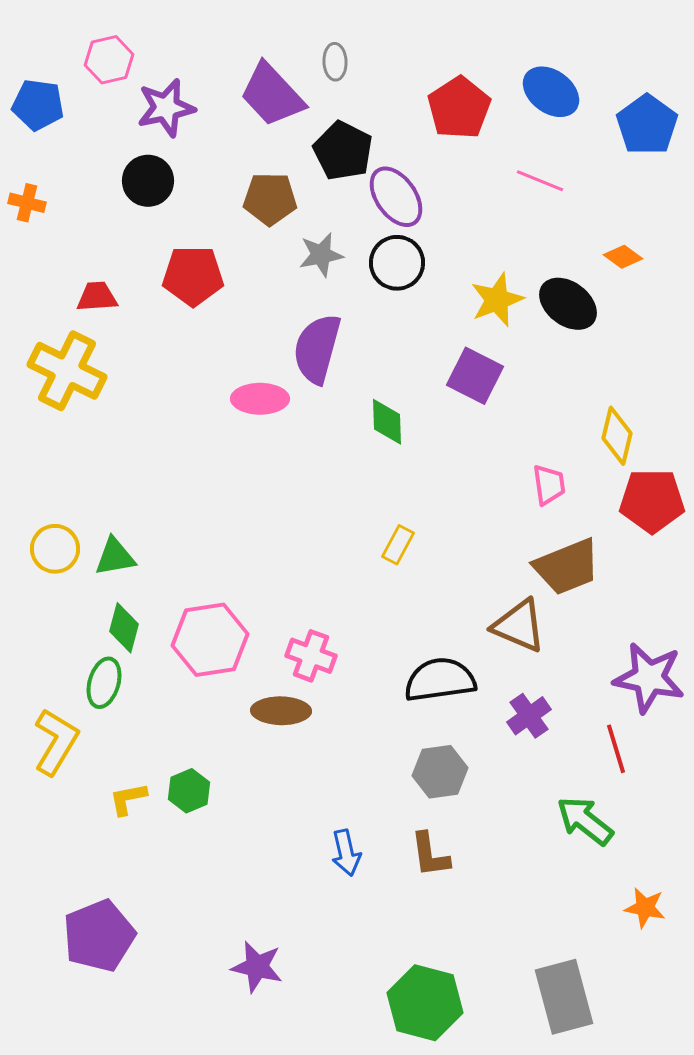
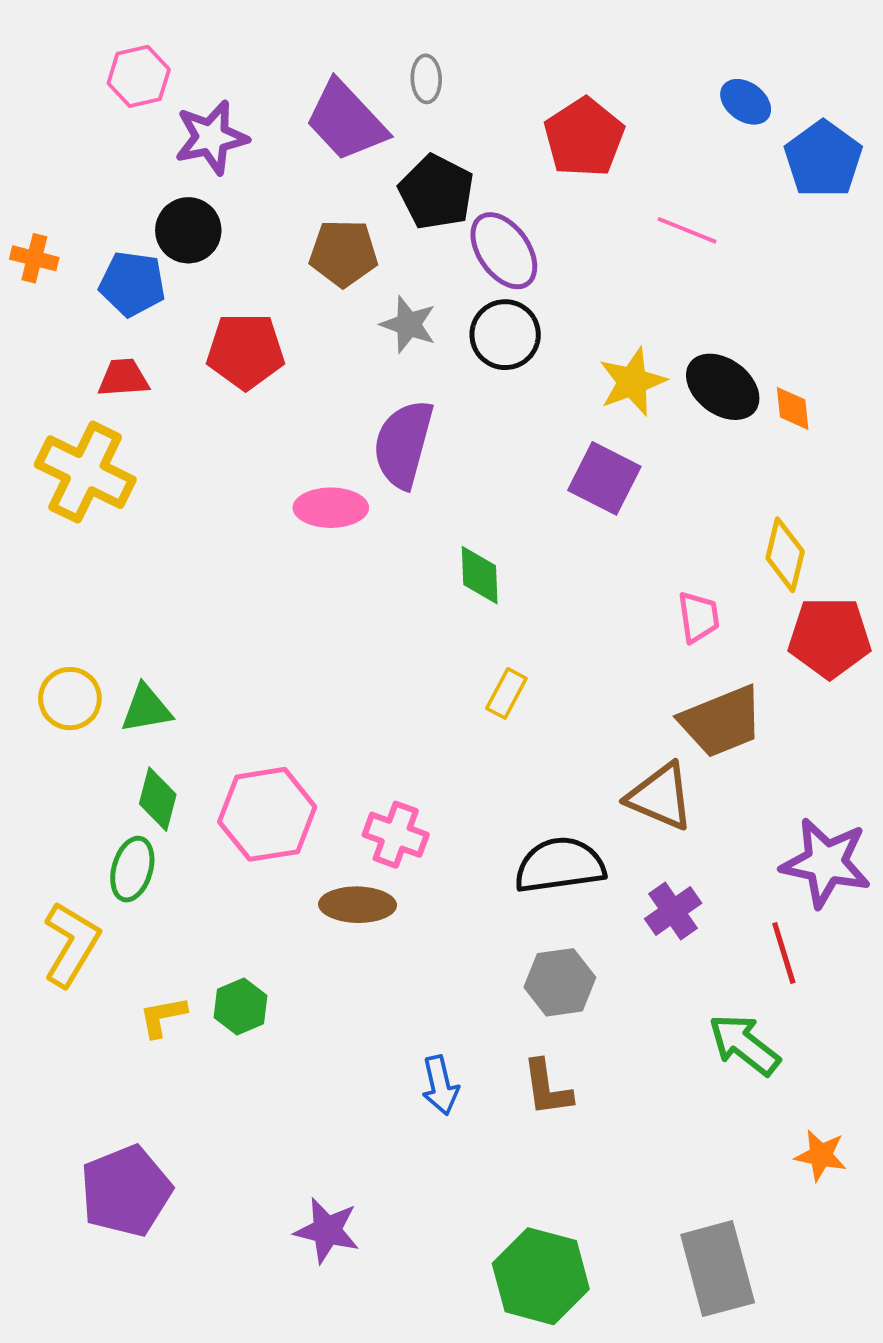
blue ellipse: (551, 92) -> (746, 102), moved, size x0.7
blue pentagon: (38, 105) -> (132, 284), moved
gray star: (321, 255) -> (408, 324), turned 30
orange diamond: (623, 257) -> (793, 408), moved, turned 48
green diamond: (387, 422) -> (480, 575), moved

